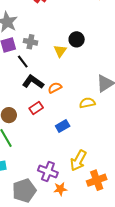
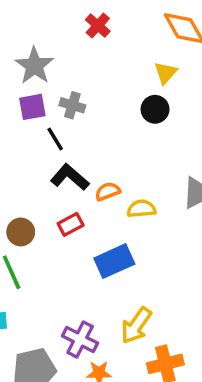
yellow triangle: (60, 51) -> (165, 73), moved
yellow semicircle: (87, 103) -> (141, 209), moved
blue rectangle: (63, 126) -> (114, 261), size x1.5

